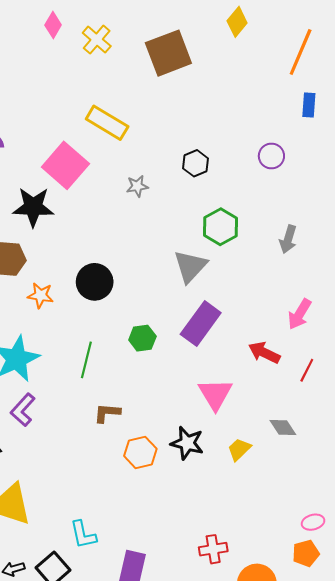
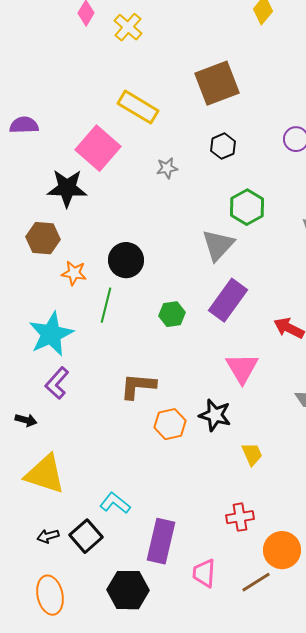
brown square: (168, 53) -> (217, 83), moved
green line: (86, 360) -> (106, 305), moved
brown L-shape: (107, 413) -> (138, 386), size x1.4
yellow trapezoid: (239, 449) -> (252, 454), moved, turned 110
cyan L-shape: (83, 535) -> (115, 503), turned 140

